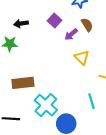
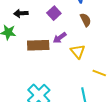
purple arrow: (71, 34) -> (60, 38), moved
brown rectangle: (23, 83) -> (38, 45), moved

